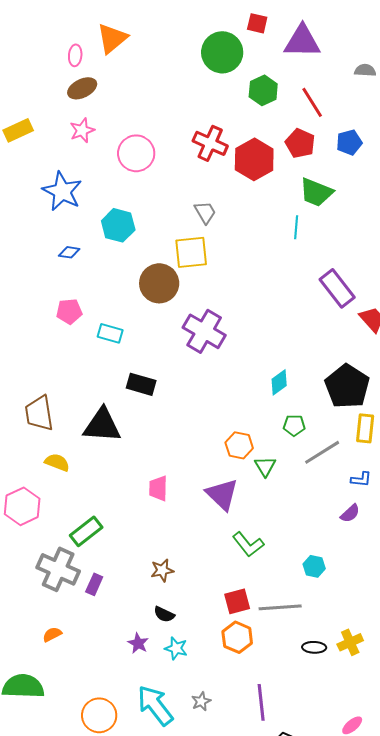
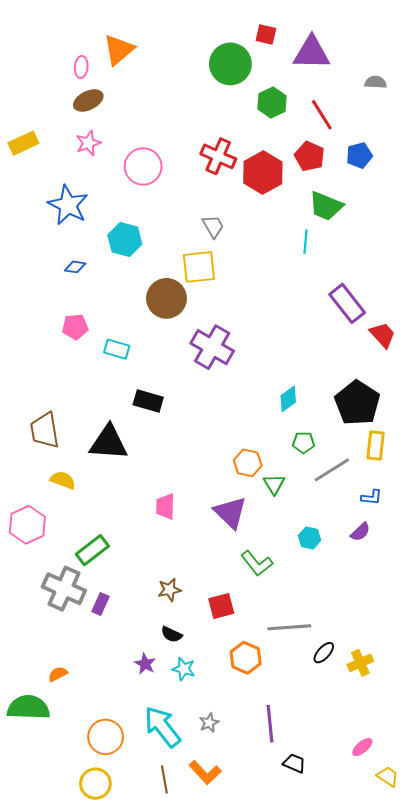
cyan hexagon: (314, 566) -> (310, 538), moved
red square: (237, 601) -> (221, 606), moved
orange semicircle: (52, 634) -> (58, 674), moved
black ellipse: (314, 647) -> (324, 653), moved, turned -50

